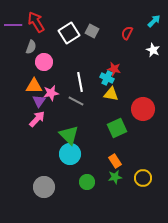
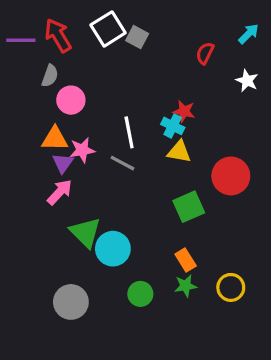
gray square: (92, 31) -> (137, 37), moved
white square: (69, 33) -> (108, 29), moved
green triangle: (69, 135) -> (85, 233), moved

